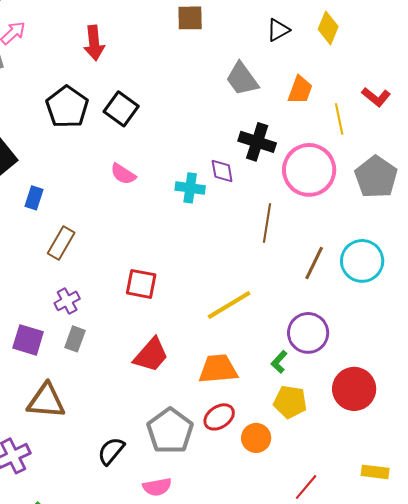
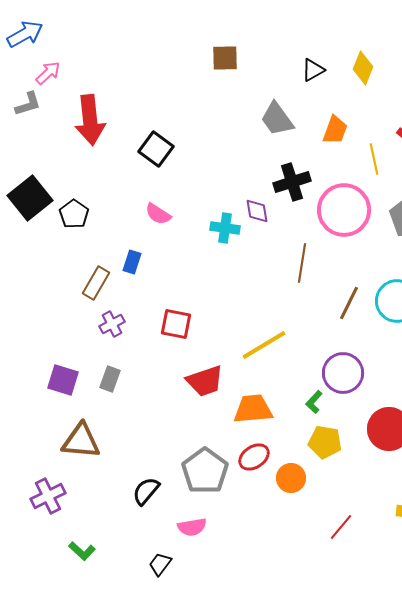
red arrow: (94, 43) -> (90, 120), moved, size x1.4
black pentagon: (67, 107) -> (74, 214), moved, size x0.7
black cross: (257, 142) -> (292, 182), turned -36
blue rectangle: (34, 198) -> (132, 262), moved
purple cross: (67, 301) -> (112, 324), moved
red trapezoid: (151, 355) -> (205, 381), moved, turned 30

